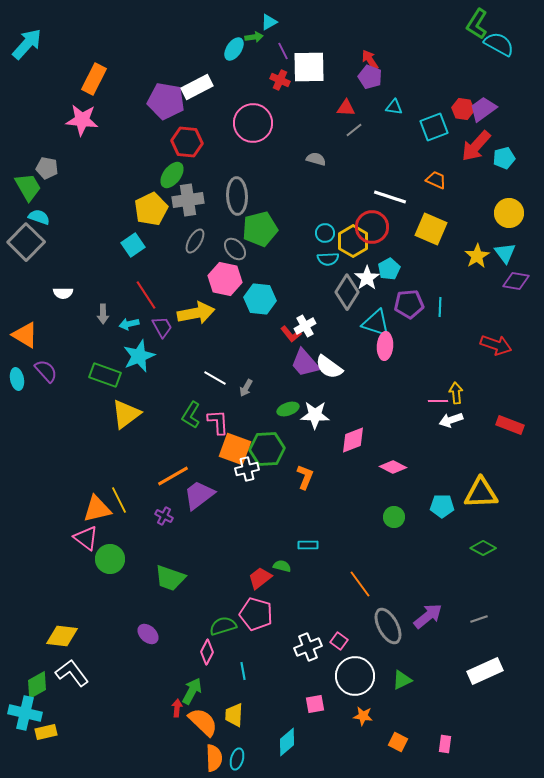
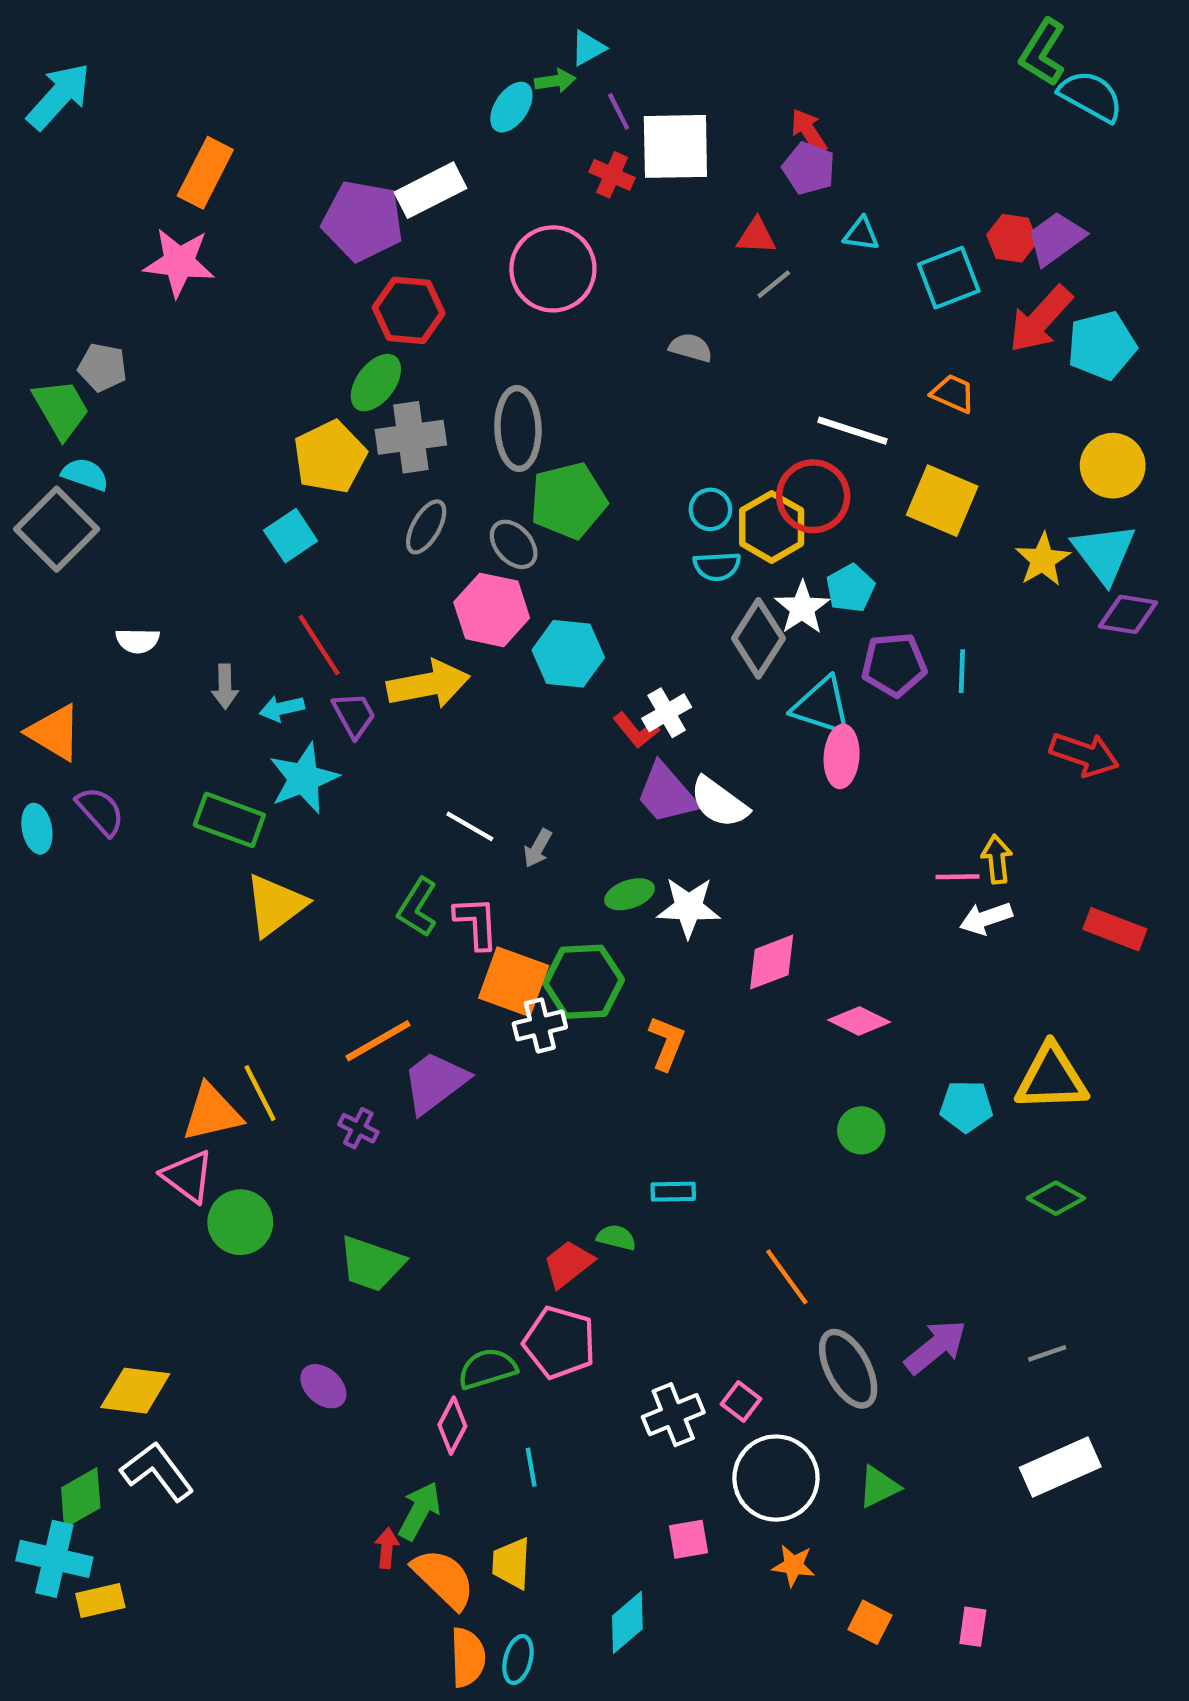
cyan pentagon: (504, 158) -> (1102, 345), size x1.4
cyan triangle: (505, 253) -> (1104, 553), size x1.4

